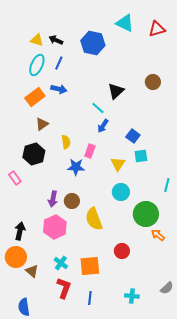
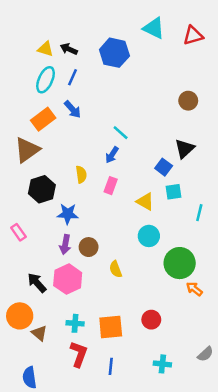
blue arrow: (59, 89) -> (73, 109), turned 35
black triangle: (116, 91) -> (185, 149), moved
brown triangle: (42, 124) -> (27, 150), moved, size x1.6
blue arrow: (103, 126) -> (112, 155), moved
yellow triangle: (118, 164) -> (145, 202), turned -35
blue star: (76, 167) -> (68, 214), moved
pink rectangle: (15, 178) -> (18, 232), moved
cyan line: (167, 185) -> (199, 213), moved
yellow semicircle: (94, 219) -> (116, 269), size x0.6
black arrow: (20, 231) -> (37, 283), moved, turned -54
red circle: (122, 251) -> (151, 320), moved
cyan cross: (61, 263) -> (75, 323), turned -32

